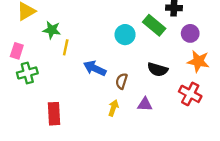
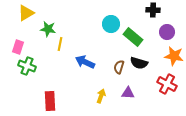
green rectangle: (154, 25) -> (133, 37), moved
cyan circle: (125, 35) -> (111, 24), moved
green cross: (27, 73) -> (27, 66), turned 36
brown semicircle: (122, 81) -> (119, 67), moved

